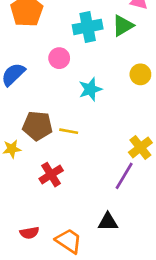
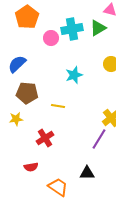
pink circle: (59, 58) -> (51, 38), moved
brown pentagon: (38, 126) -> (27, 93), moved
red semicircle: (29, 233) -> (31, 167), moved

